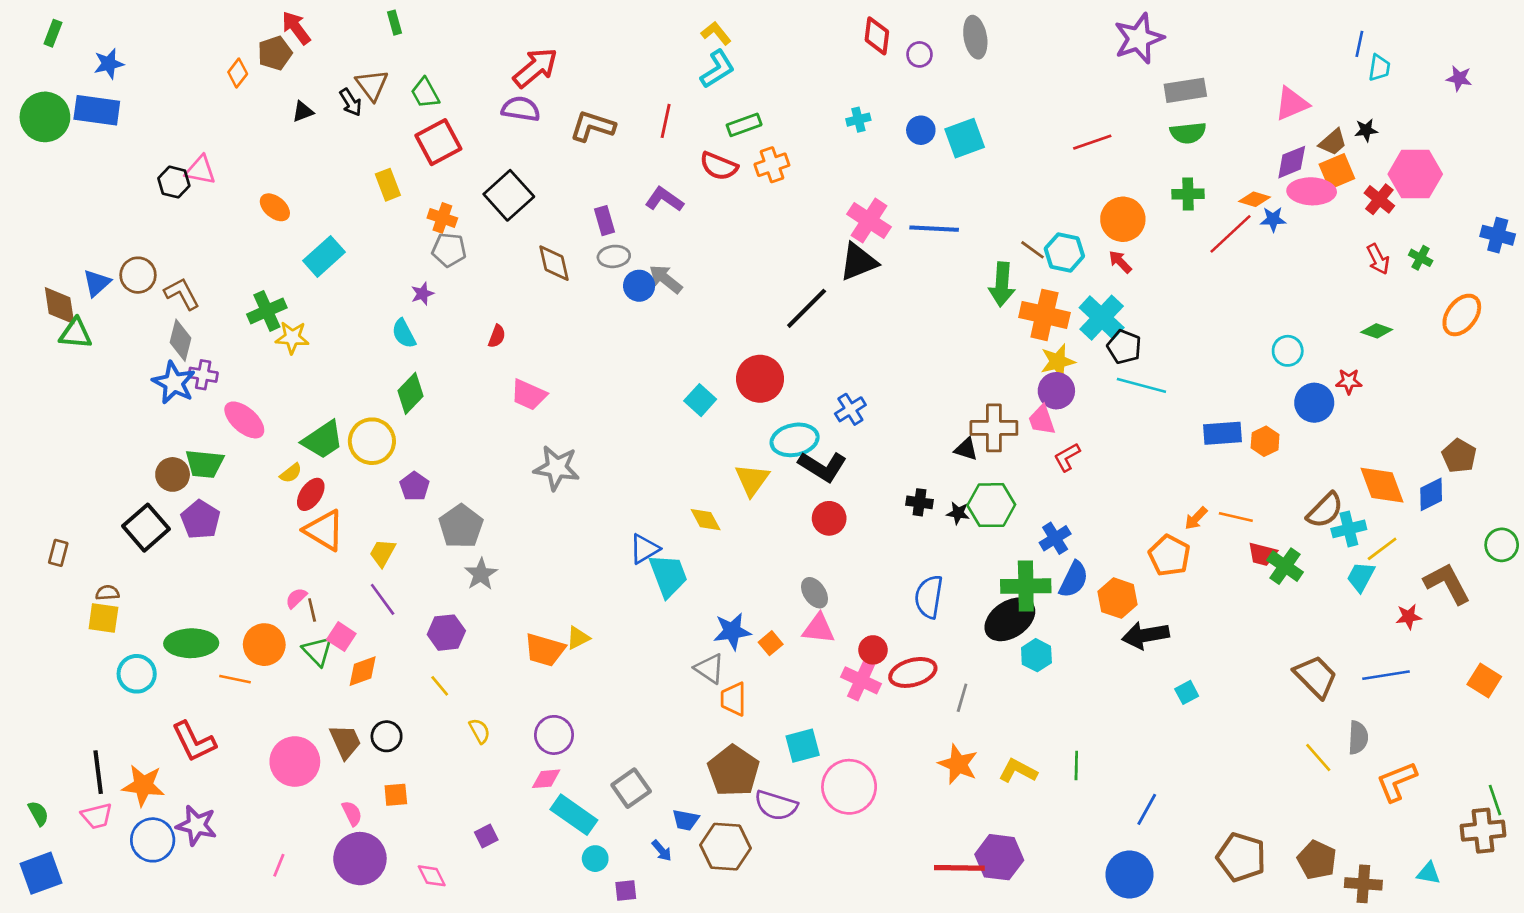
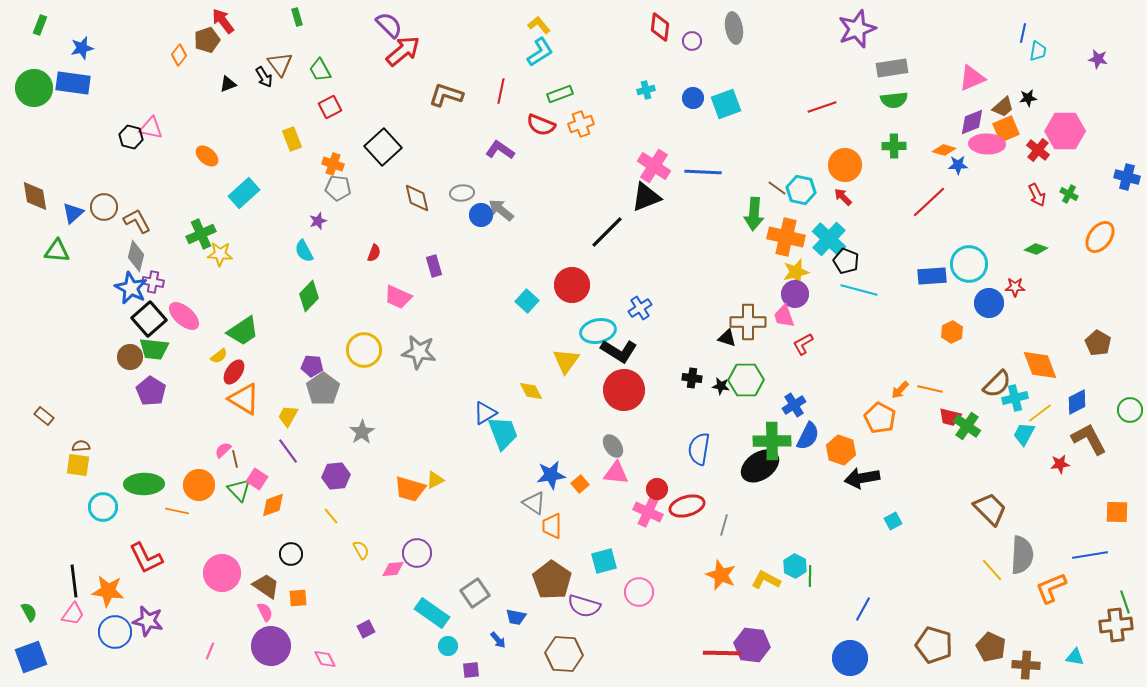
purple semicircle: (521, 109) -> (389, 25), moved, turned 36
red square: (438, 142) -> (330, 107), size x0.7
purple rectangle: (605, 221) -> (434, 266), moved
red line: (1231, 234) -> (929, 202), moved
brown diamond: (60, 306) -> (35, 196), moved
cyan circle: (1288, 351) -> (969, 264), size x1.6
blue rectangle: (1223, 433) -> (932, 276), moved
yellow circle: (372, 441) -> (364, 350), moved
purple pentagon: (414, 486) -> (312, 366), turned -30
blue diamond: (1431, 494) -> (1077, 402), moved
red circle: (829, 518) -> (624, 390), size x1.6
gray pentagon: (461, 526) -> (323, 389), moved
black square: (146, 528) -> (149, 319), moved
brown rectangle: (58, 553) -> (44, 416), turned -66
cyan hexagon: (1036, 655) -> (795, 566), moved
blue line: (1386, 675) -> (1090, 555), moved
orange square: (1484, 680) -> (1117, 512), turned -30
gray semicircle: (1358, 738) -> (1022, 555), size x1.5
brown trapezoid: (345, 742) -> (266, 586), moved, turned -32
pink diamond: (546, 779) -> (393, 569), moved
pink circle: (849, 787) -> (639, 592), size x0.7
pink trapezoid: (97, 816) -> (73, 614), turned -40
brown hexagon: (725, 847) -> (564, 654), moved

